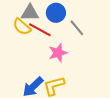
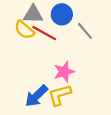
pink star: (58, 53) -> (64, 72), moved

